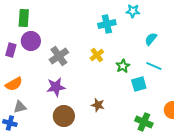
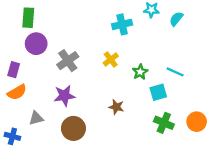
cyan semicircle: (151, 39) -> (176, 19), moved
purple rectangle: (11, 50) -> (14, 70), moved
brown star: (98, 105) -> (116, 107), moved
gray triangle: (20, 107) -> (36, 118), moved
green cross: (144, 122) -> (164, 123), moved

